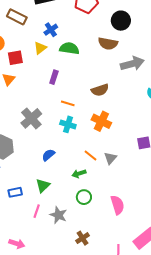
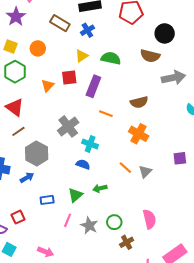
blue cross: (51, 30) -> (87, 30), moved
red square: (15, 58) -> (69, 78), moved
purple rectangle: (54, 77) -> (93, 86), size x1.5
cyan cross: (68, 124) -> (90, 144), moved
blue semicircle: (48, 155) -> (83, 164), turned 56
green arrow: (79, 174) -> (100, 188), moved
green circle: (84, 197) -> (114, 222), moved
brown cross: (83, 238) -> (127, 242), moved

